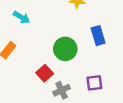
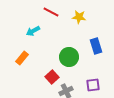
cyan arrow: (21, 17) -> (33, 31), turned 120

